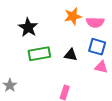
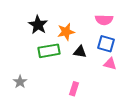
orange star: (73, 16) -> (66, 32), moved

